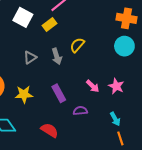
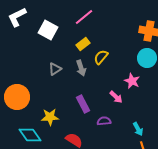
yellow rectangle: (50, 25) -> (83, 44), moved
pink star: (116, 86) -> (132, 81), moved
yellow star: (24, 94) -> (50, 117), moved

